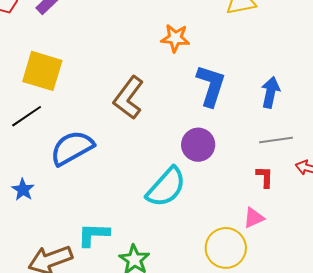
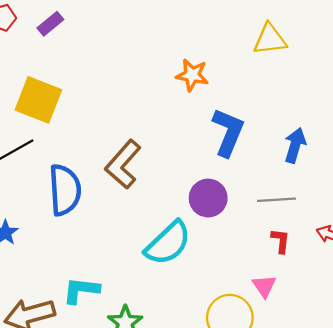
brown L-shape: (129, 98) -> (123, 164), moved
gray line: (276, 140) -> (276, 200), moved
blue semicircle: (72, 148) -> (65, 190), turned 111
pink triangle: (254, 218) -> (264, 286), turned -45

